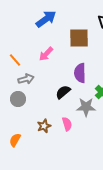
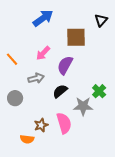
purple semicircle: (80, 73) -> (65, 65), moved, turned 30
gray arrow: (26, 79) -> (36, 78), moved
pink semicircle: (67, 124) -> (64, 123), size x1.5
orange semicircle: (15, 140) -> (27, 139), moved, turned -112

